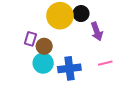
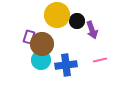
black circle: (81, 14) -> (77, 21), moved
brown circle: (44, 46) -> (42, 44), size x1.5

